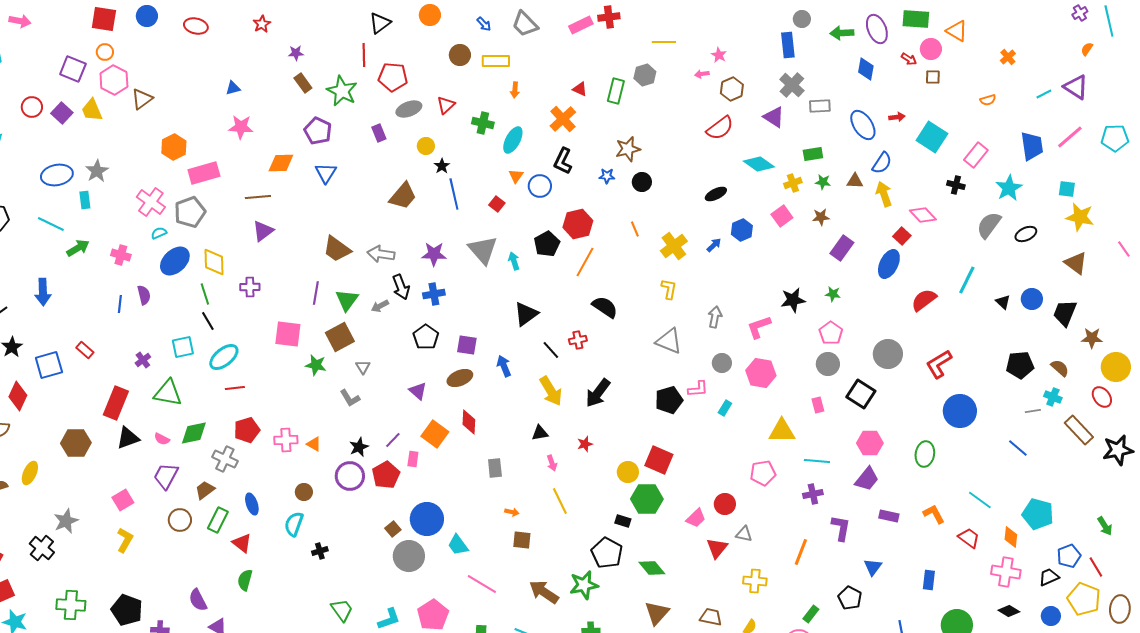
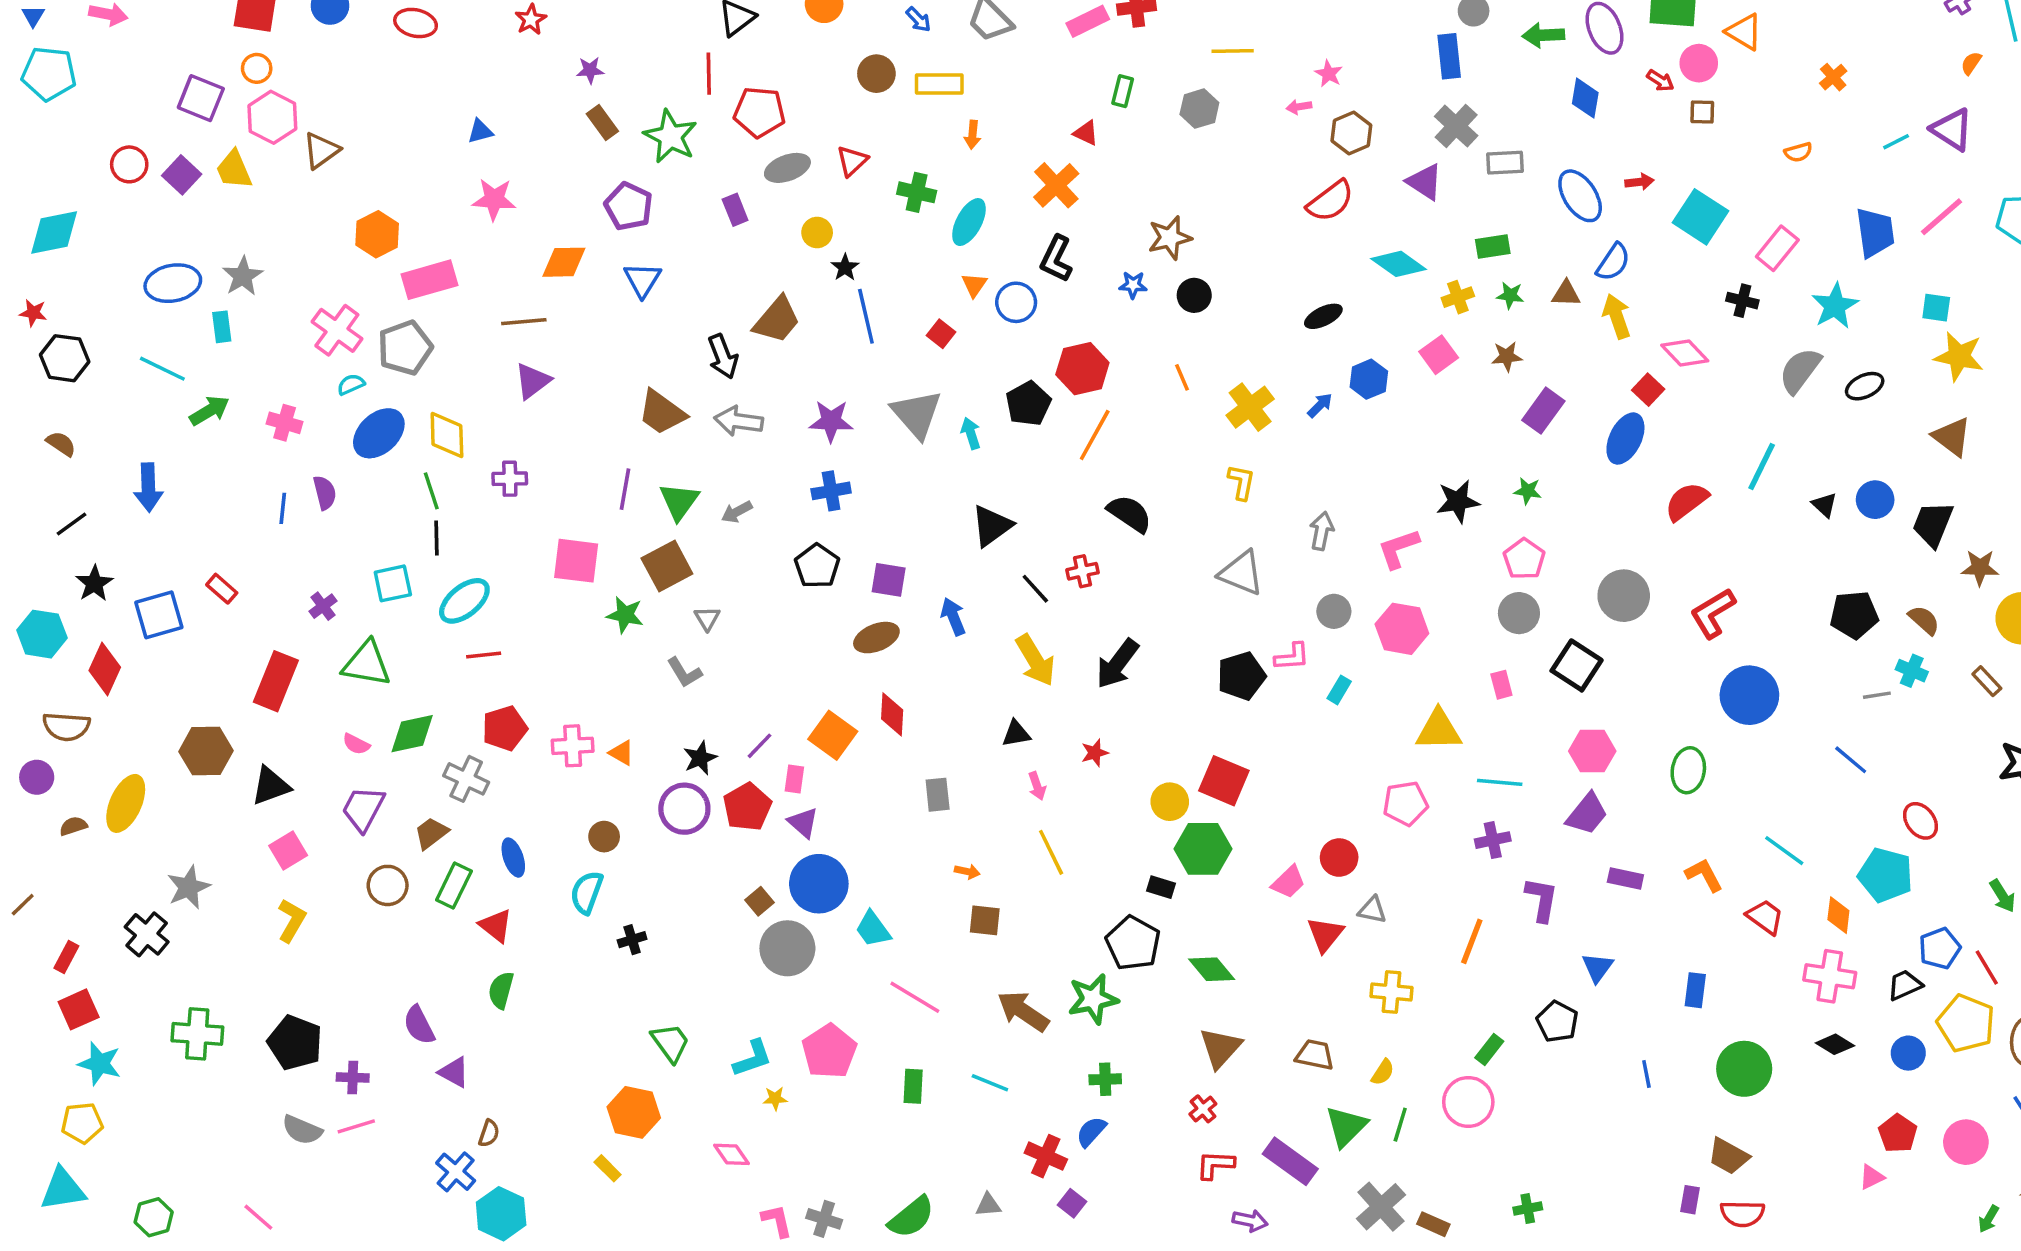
green rectangle: (616, 91) -> (1123, 91), moved, size x0.7
black arrow: (401, 287) -> (723, 356), moved
black line: (208, 321) -> (436, 538), turned 30
purple triangle: (418, 391) -> (803, 823), moved
red ellipse: (1102, 397) -> (1920, 821), moved
brown rectangle: (1079, 430) -> (1987, 681), moved, size x0.6
black triangle: (128, 438) -> (271, 786), moved
yellow ellipse: (30, 473) -> (126, 803), size x1.4

